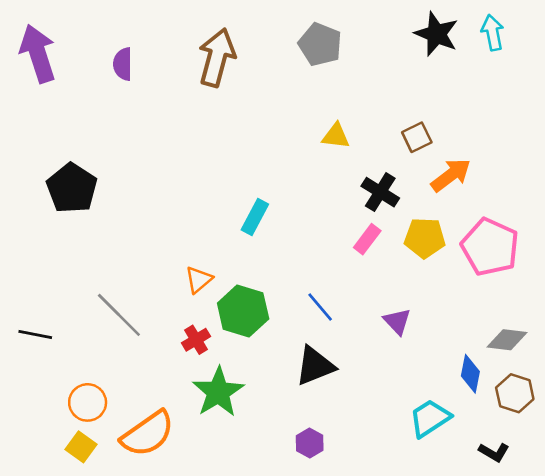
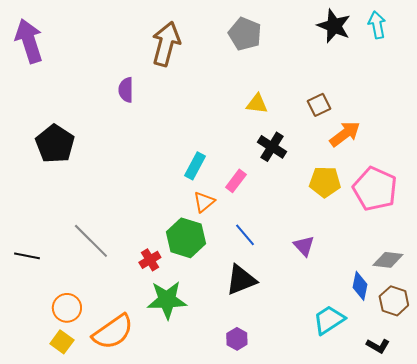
purple semicircle: (123, 64) -> (126, 90), moved
black cross: (380, 192) -> (272, 147), moved
pink rectangle: (367, 239) -> (236, 181), moved
orange triangle: (199, 280) -> (204, 202), moved
green star: (218, 392) -> (167, 300), turned 30

